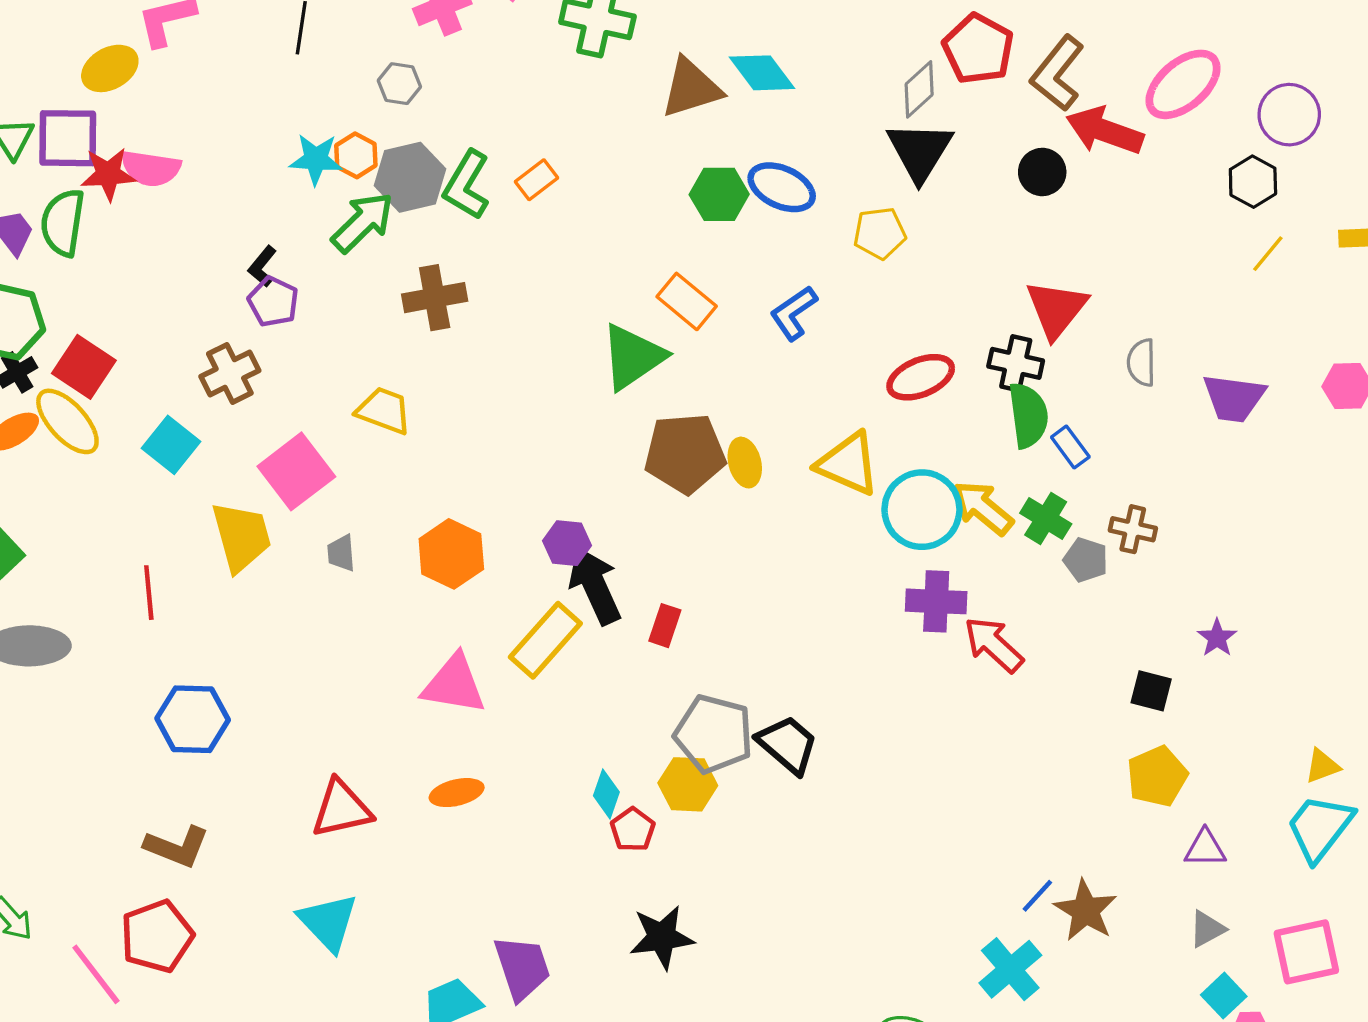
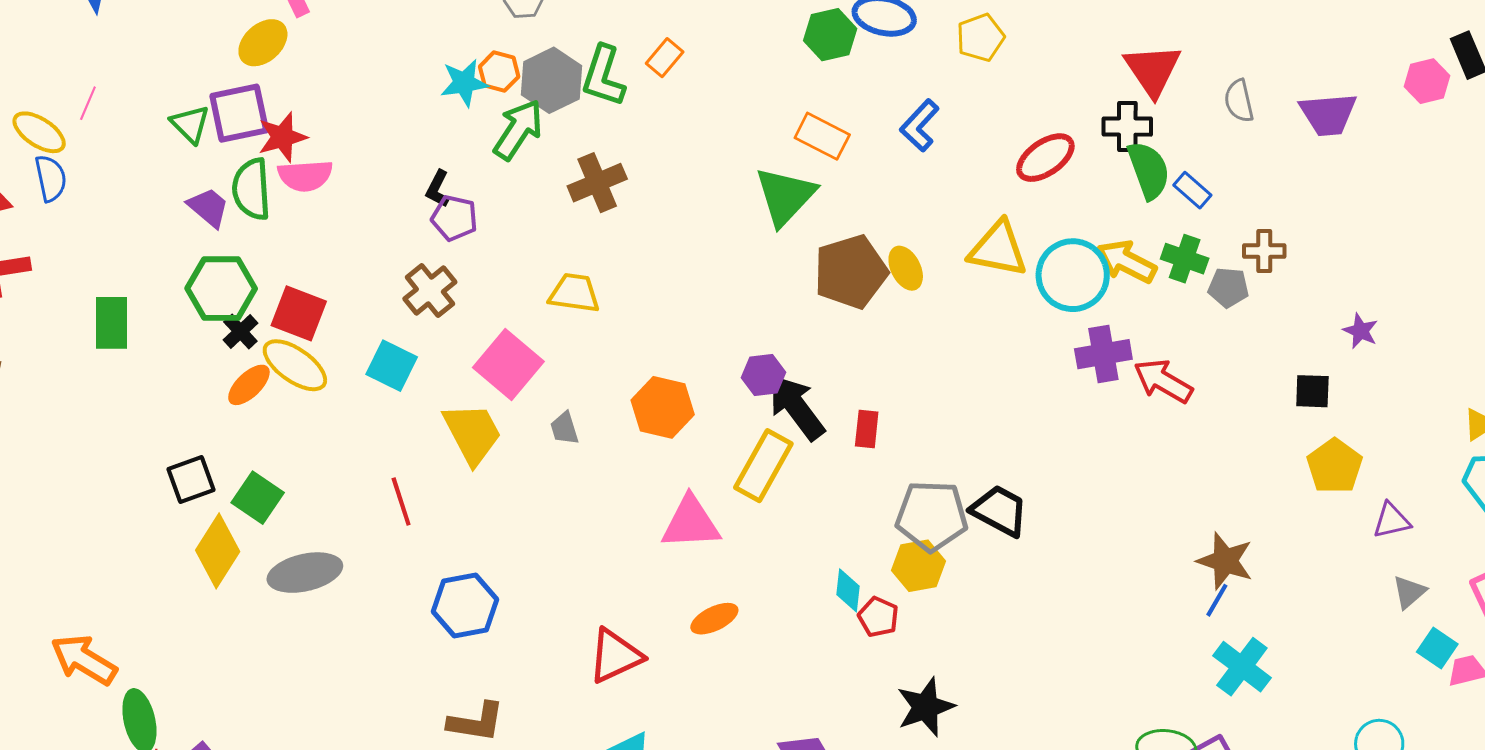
pink semicircle: (151, 168) -> (305, 176), moved
blue line: (1037, 896) -> (1217, 600), moved
brown star: (1086, 910) -> (1225, 561), moved

